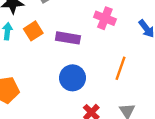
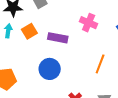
blue circle: (73, 78) -> (50, 69), moved

